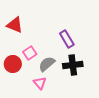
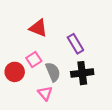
red triangle: (15, 25) -> (38, 28), moved
gray semicircle: (47, 64) -> (53, 72), turned 108

